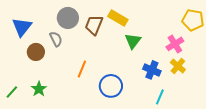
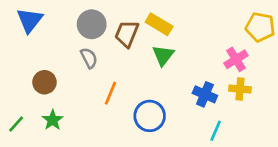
blue triangle: (22, 27) -> (30, 20), moved
gray semicircle: (56, 39) -> (89, 58), moved
green triangle: (133, 41) -> (163, 55), moved
brown circle: (36, 52) -> (44, 82), moved
yellow cross: (178, 66) -> (240, 89), turned -35

